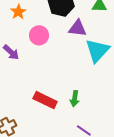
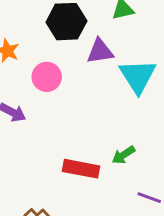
green arrow: (75, 99) -> (123, 155), turned 63

